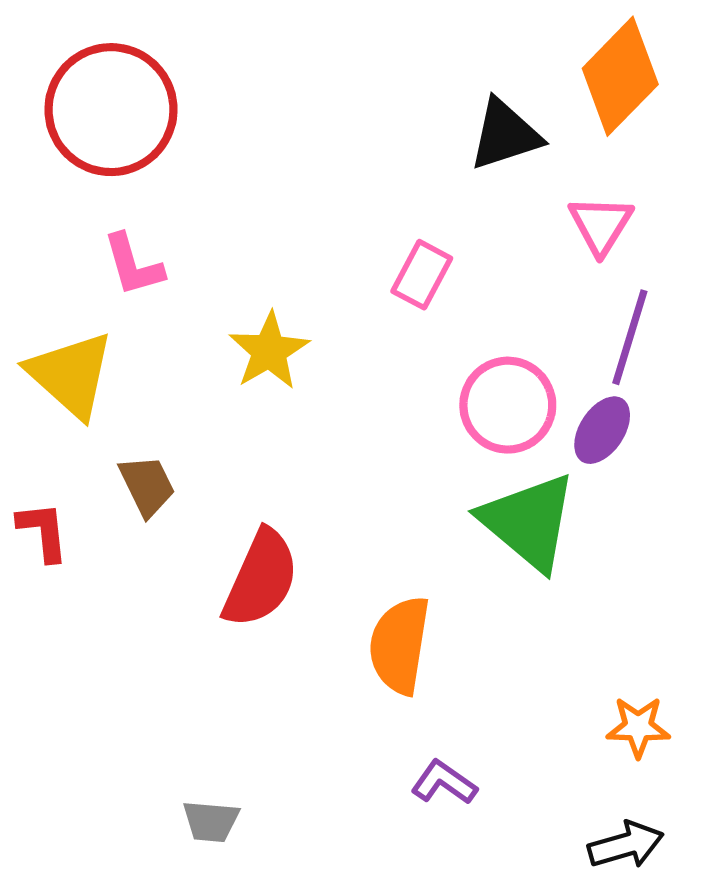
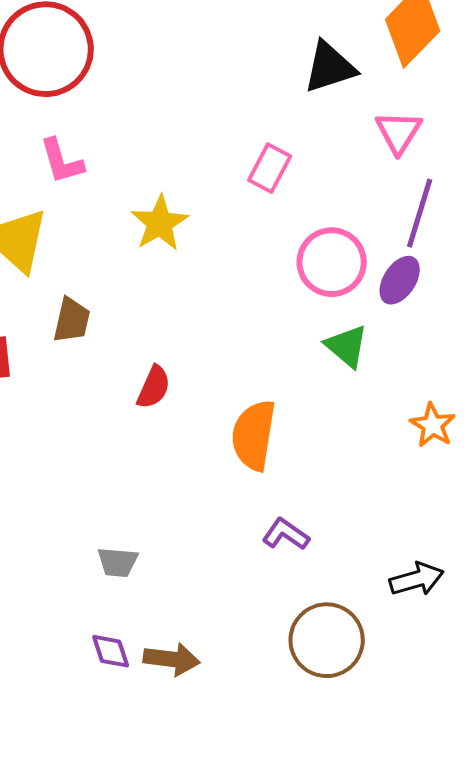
brown trapezoid: (147, 486) -> (72, 320), turned 39
green triangle: (529, 522) -> (347, 346), size x0.6
red semicircle: (261, 579) -> (154, 387), size x0.6
orange star: (638, 727) -> (433, 425), moved, turned 30

